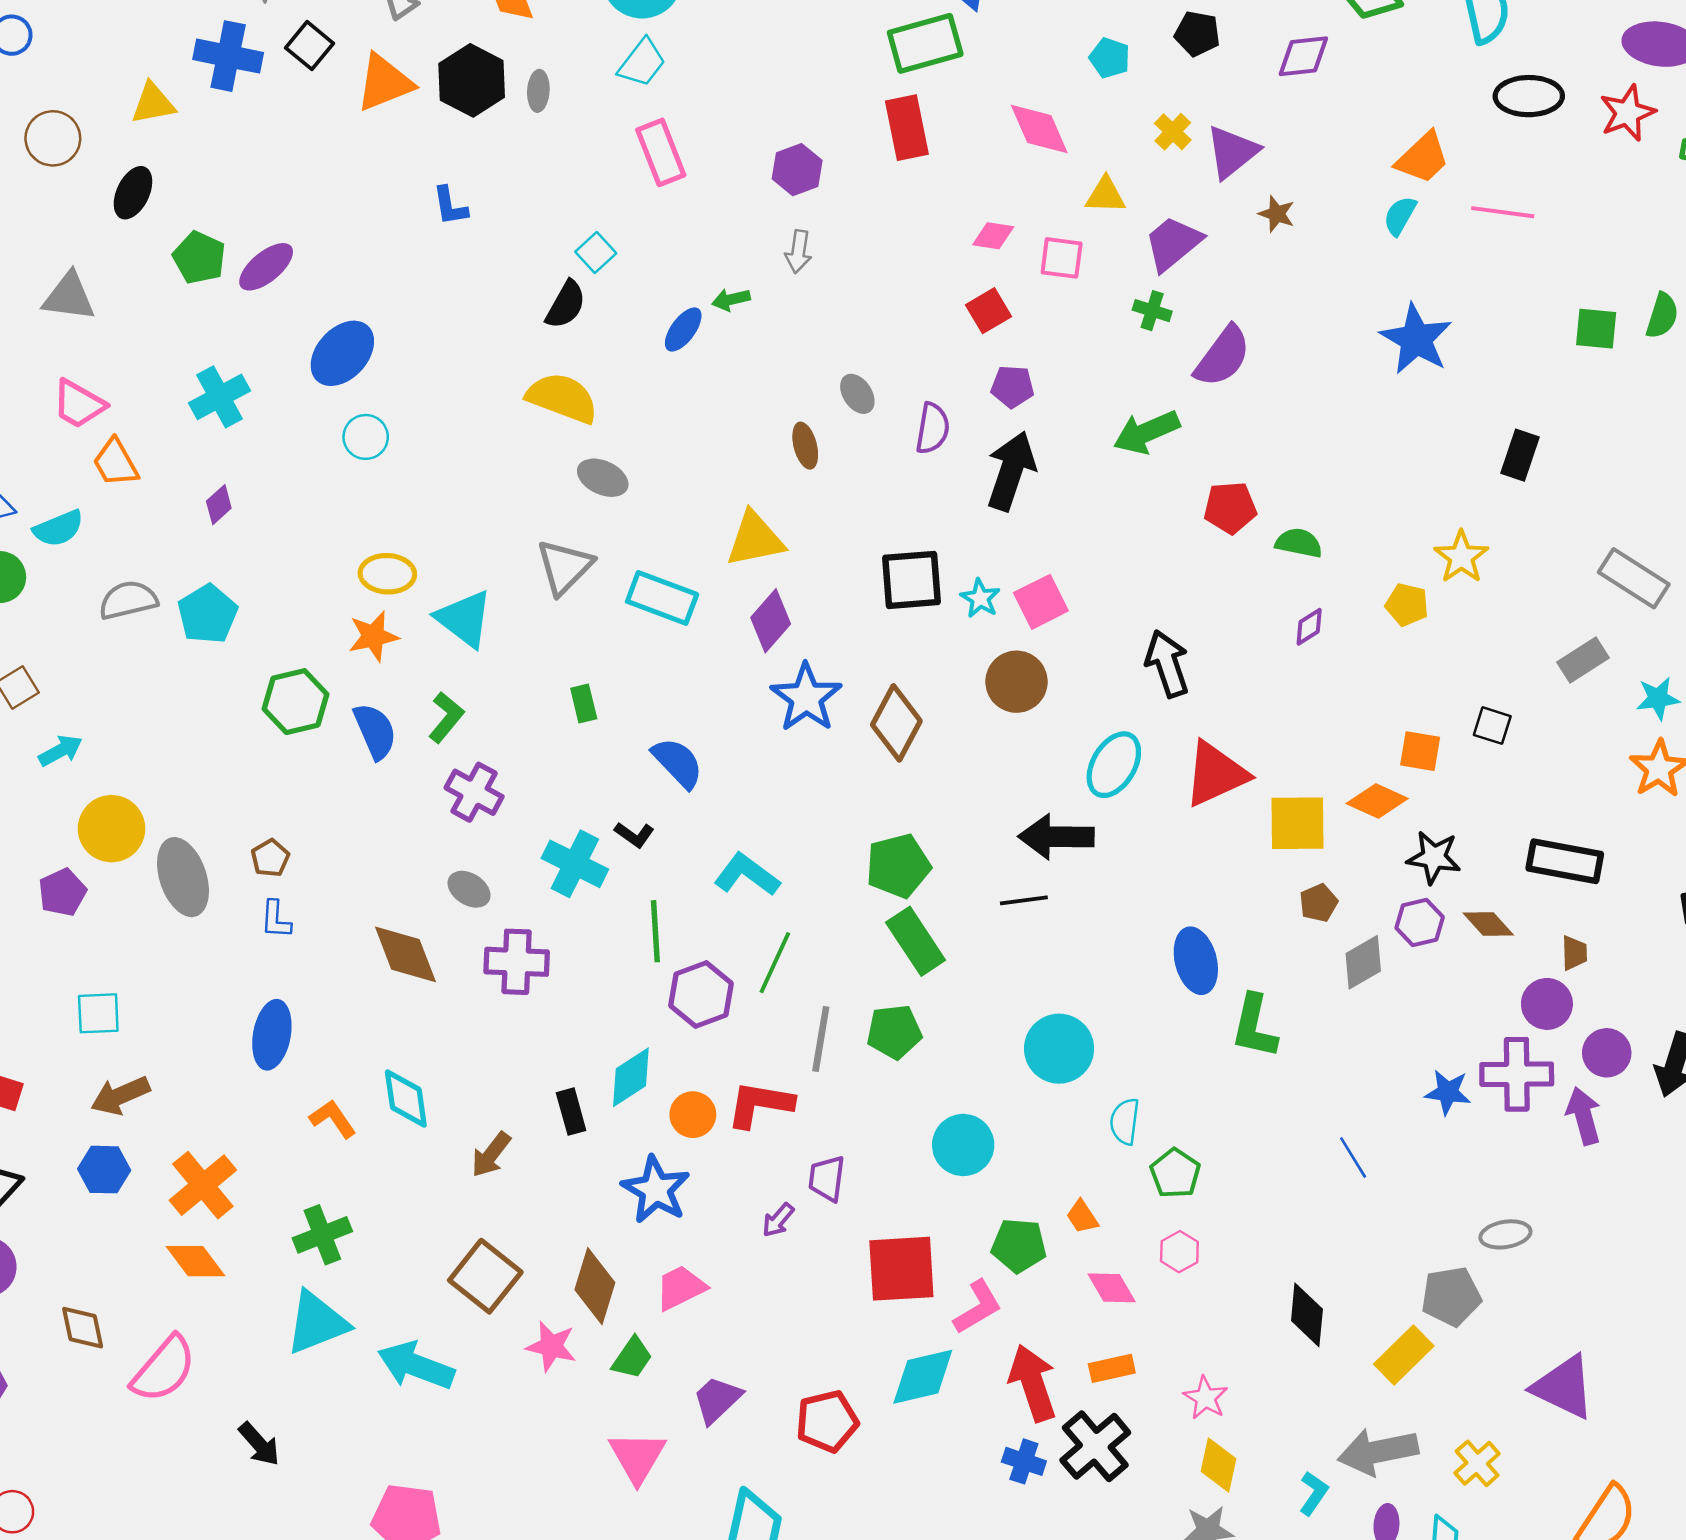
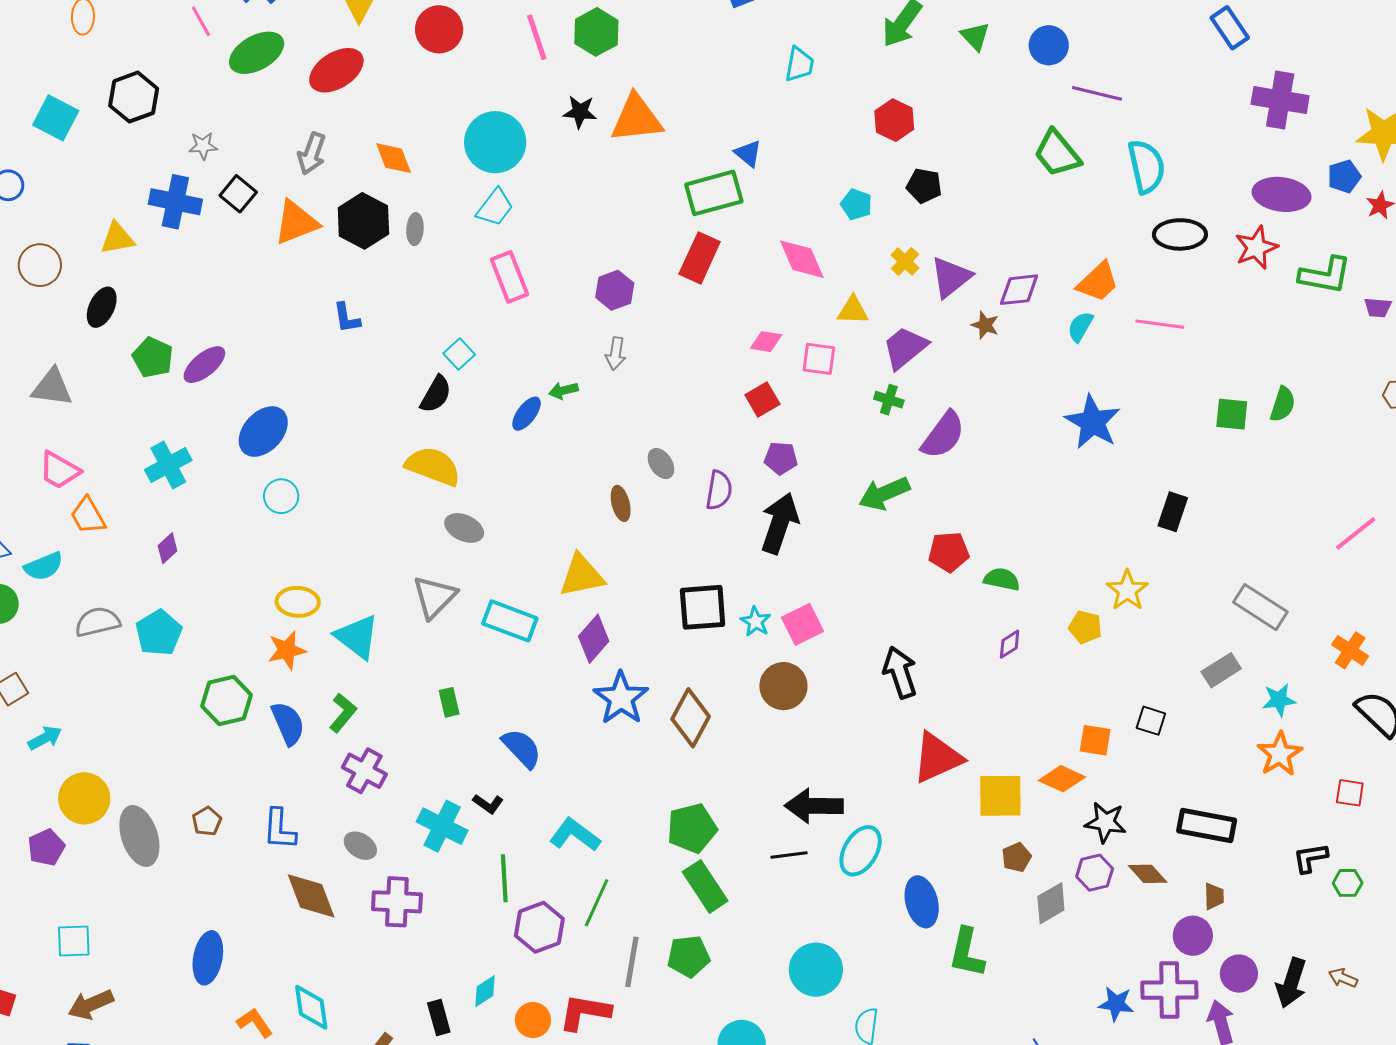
purple diamond: (1303, 56) -> (1019, 290), moved
red rectangle: (907, 128) -> (700, 258), turned 36
cyan ellipse: (1114, 765) -> (861, 851), moved
blue L-shape: (276, 919) -> (279, 829), moved, size x1.4
cyan diamond: (631, 1077) -> (485, 991), size x0.7

